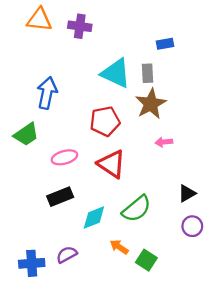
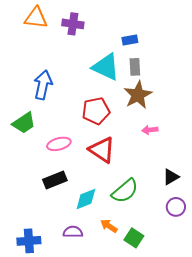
blue rectangle: (165, 44) -> (130, 40), moved
purple semicircle: (67, 255) -> (73, 232), moved, turned 30

